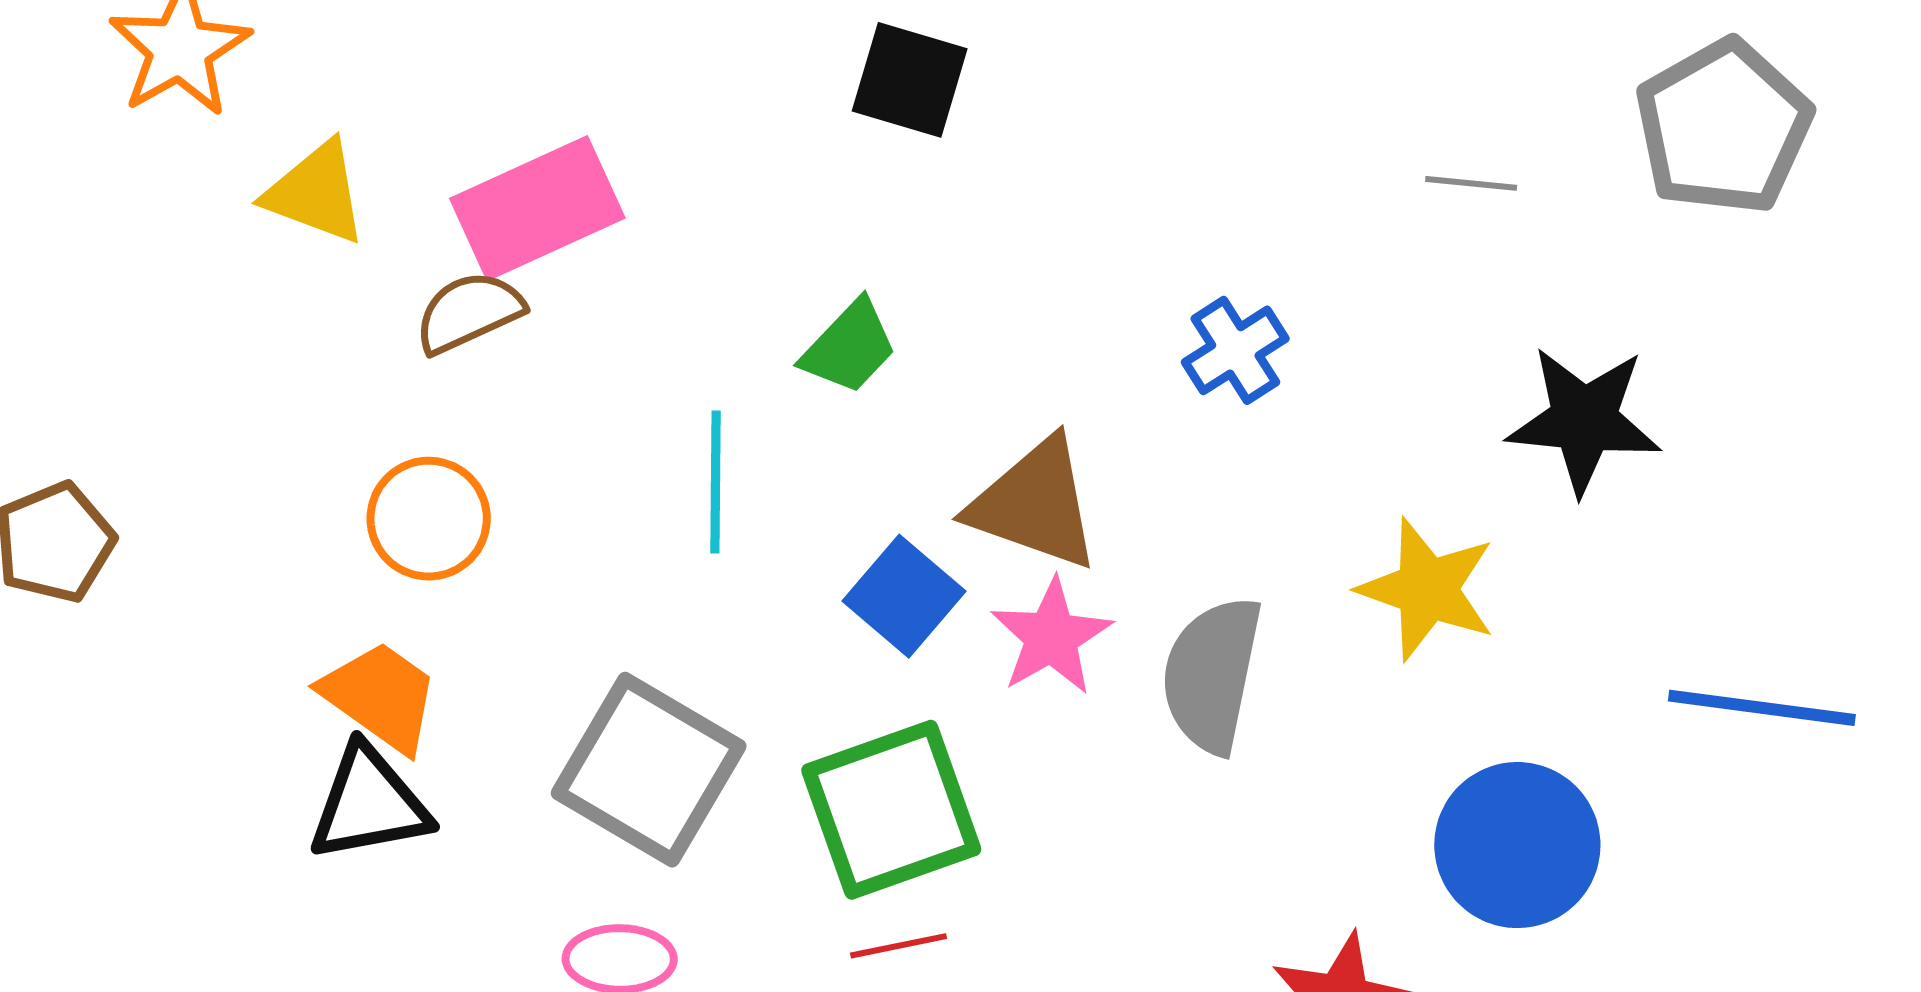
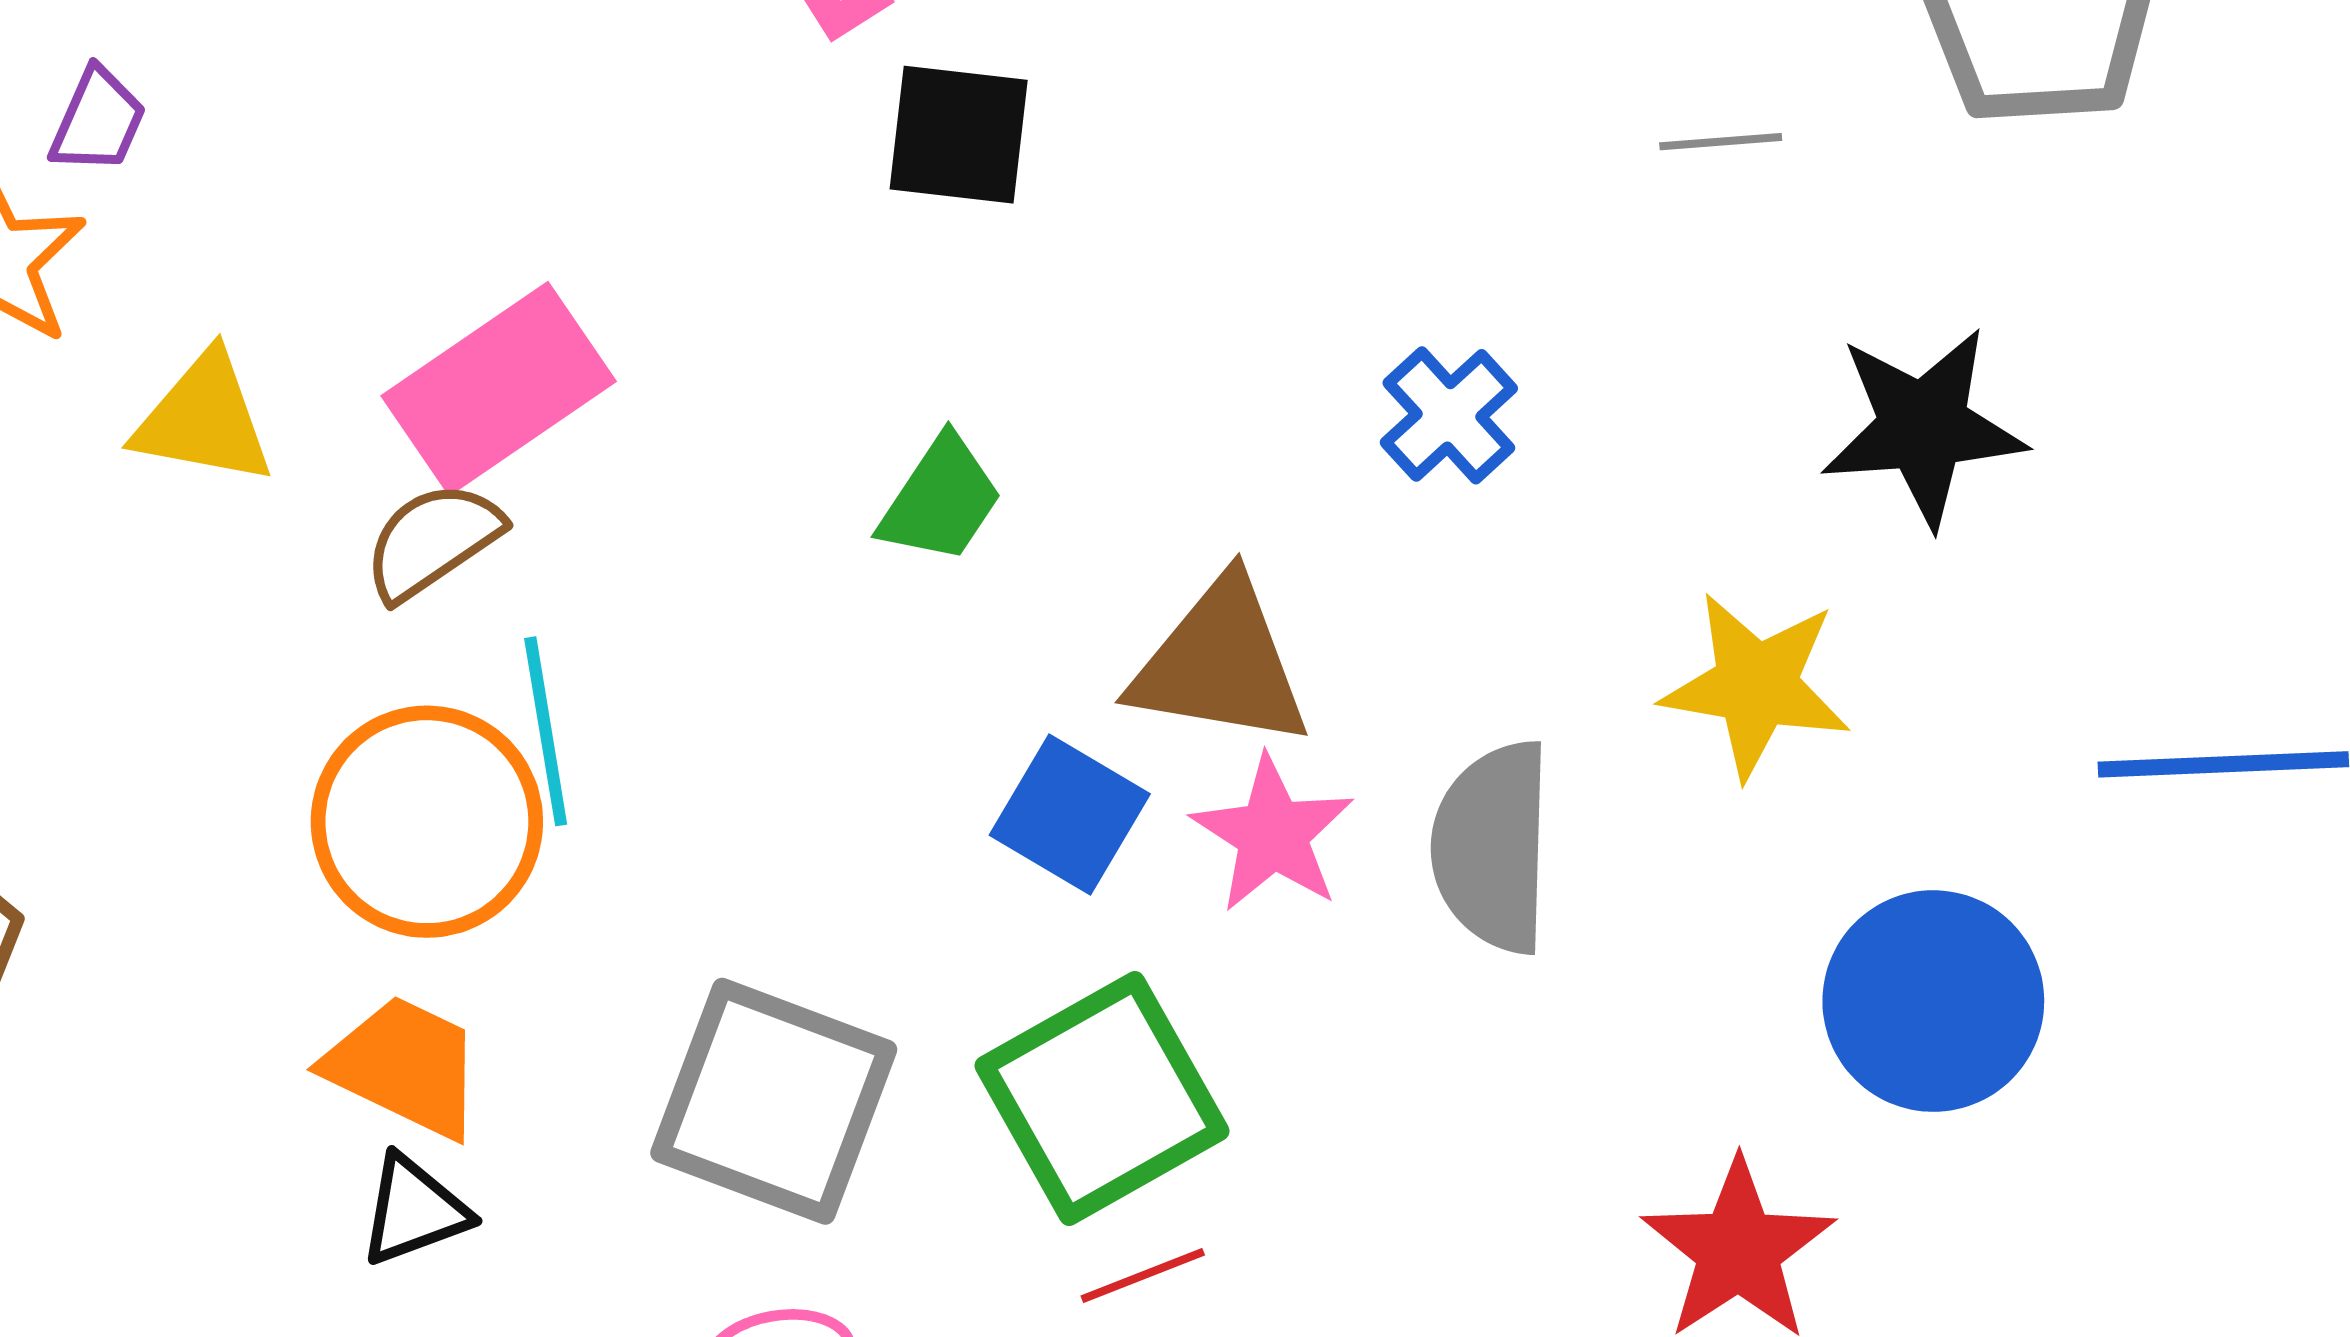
cyan line: (715, 482) -> (546, 731), moved
orange circle: (429, 519) -> (427, 822), size x1.4
black triangle: (369, 804) -> (414, 1210), size x0.7

